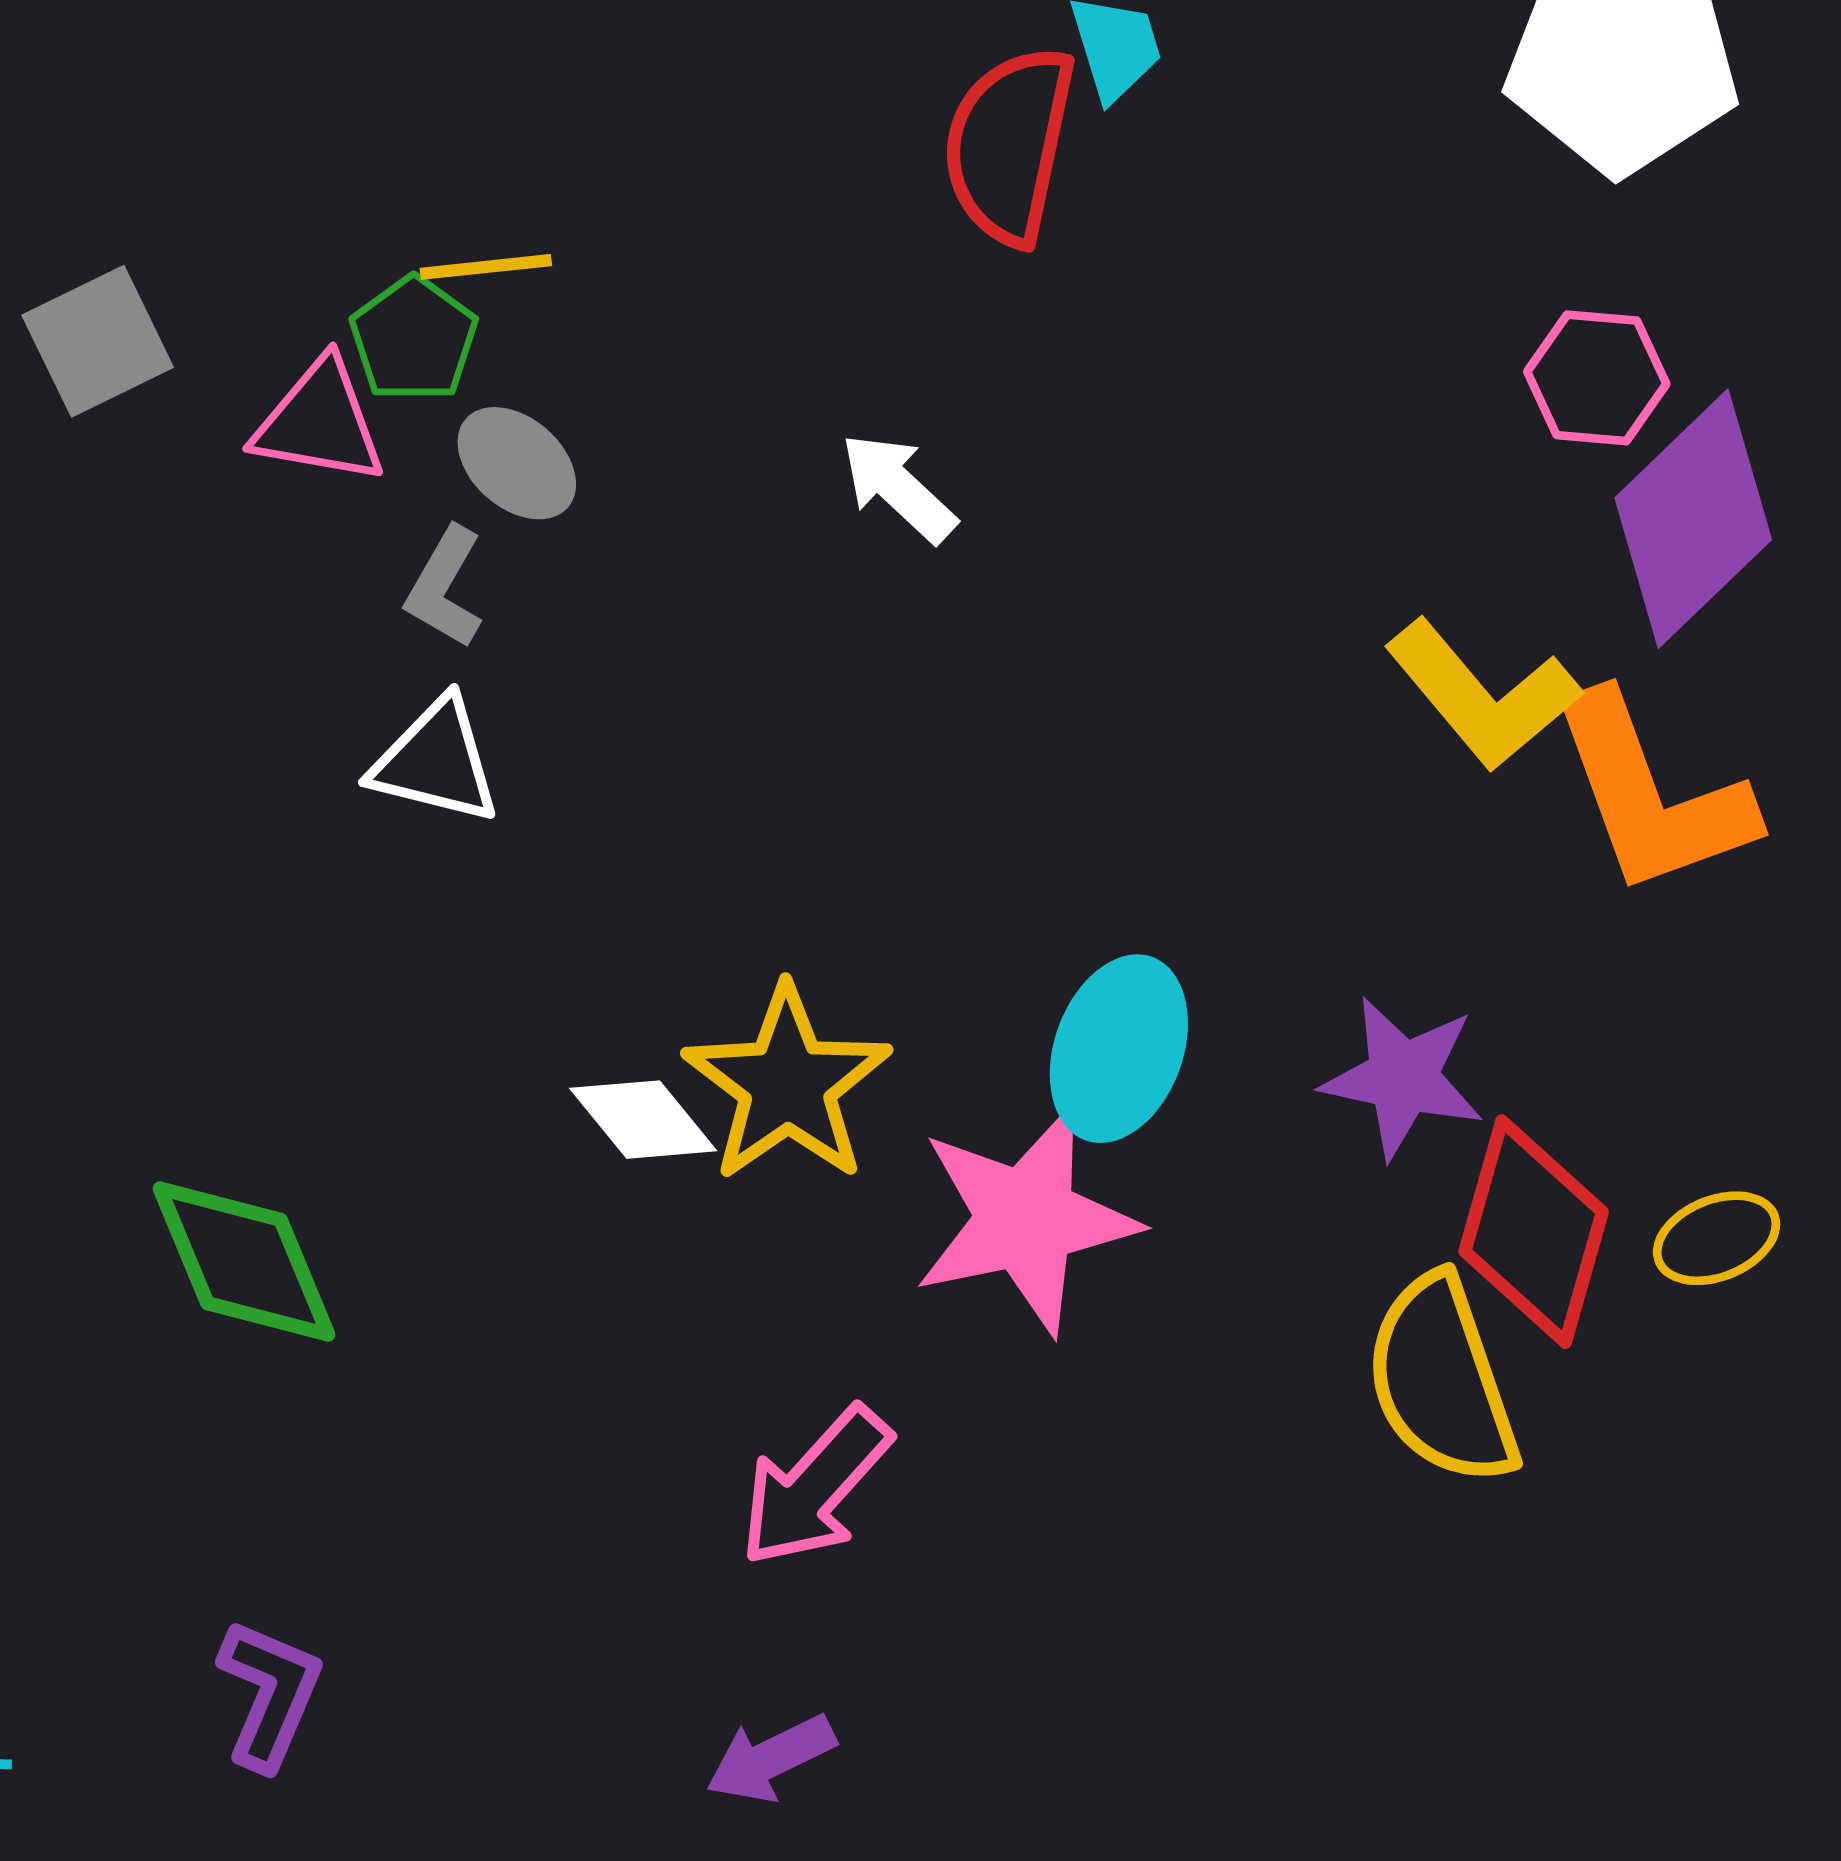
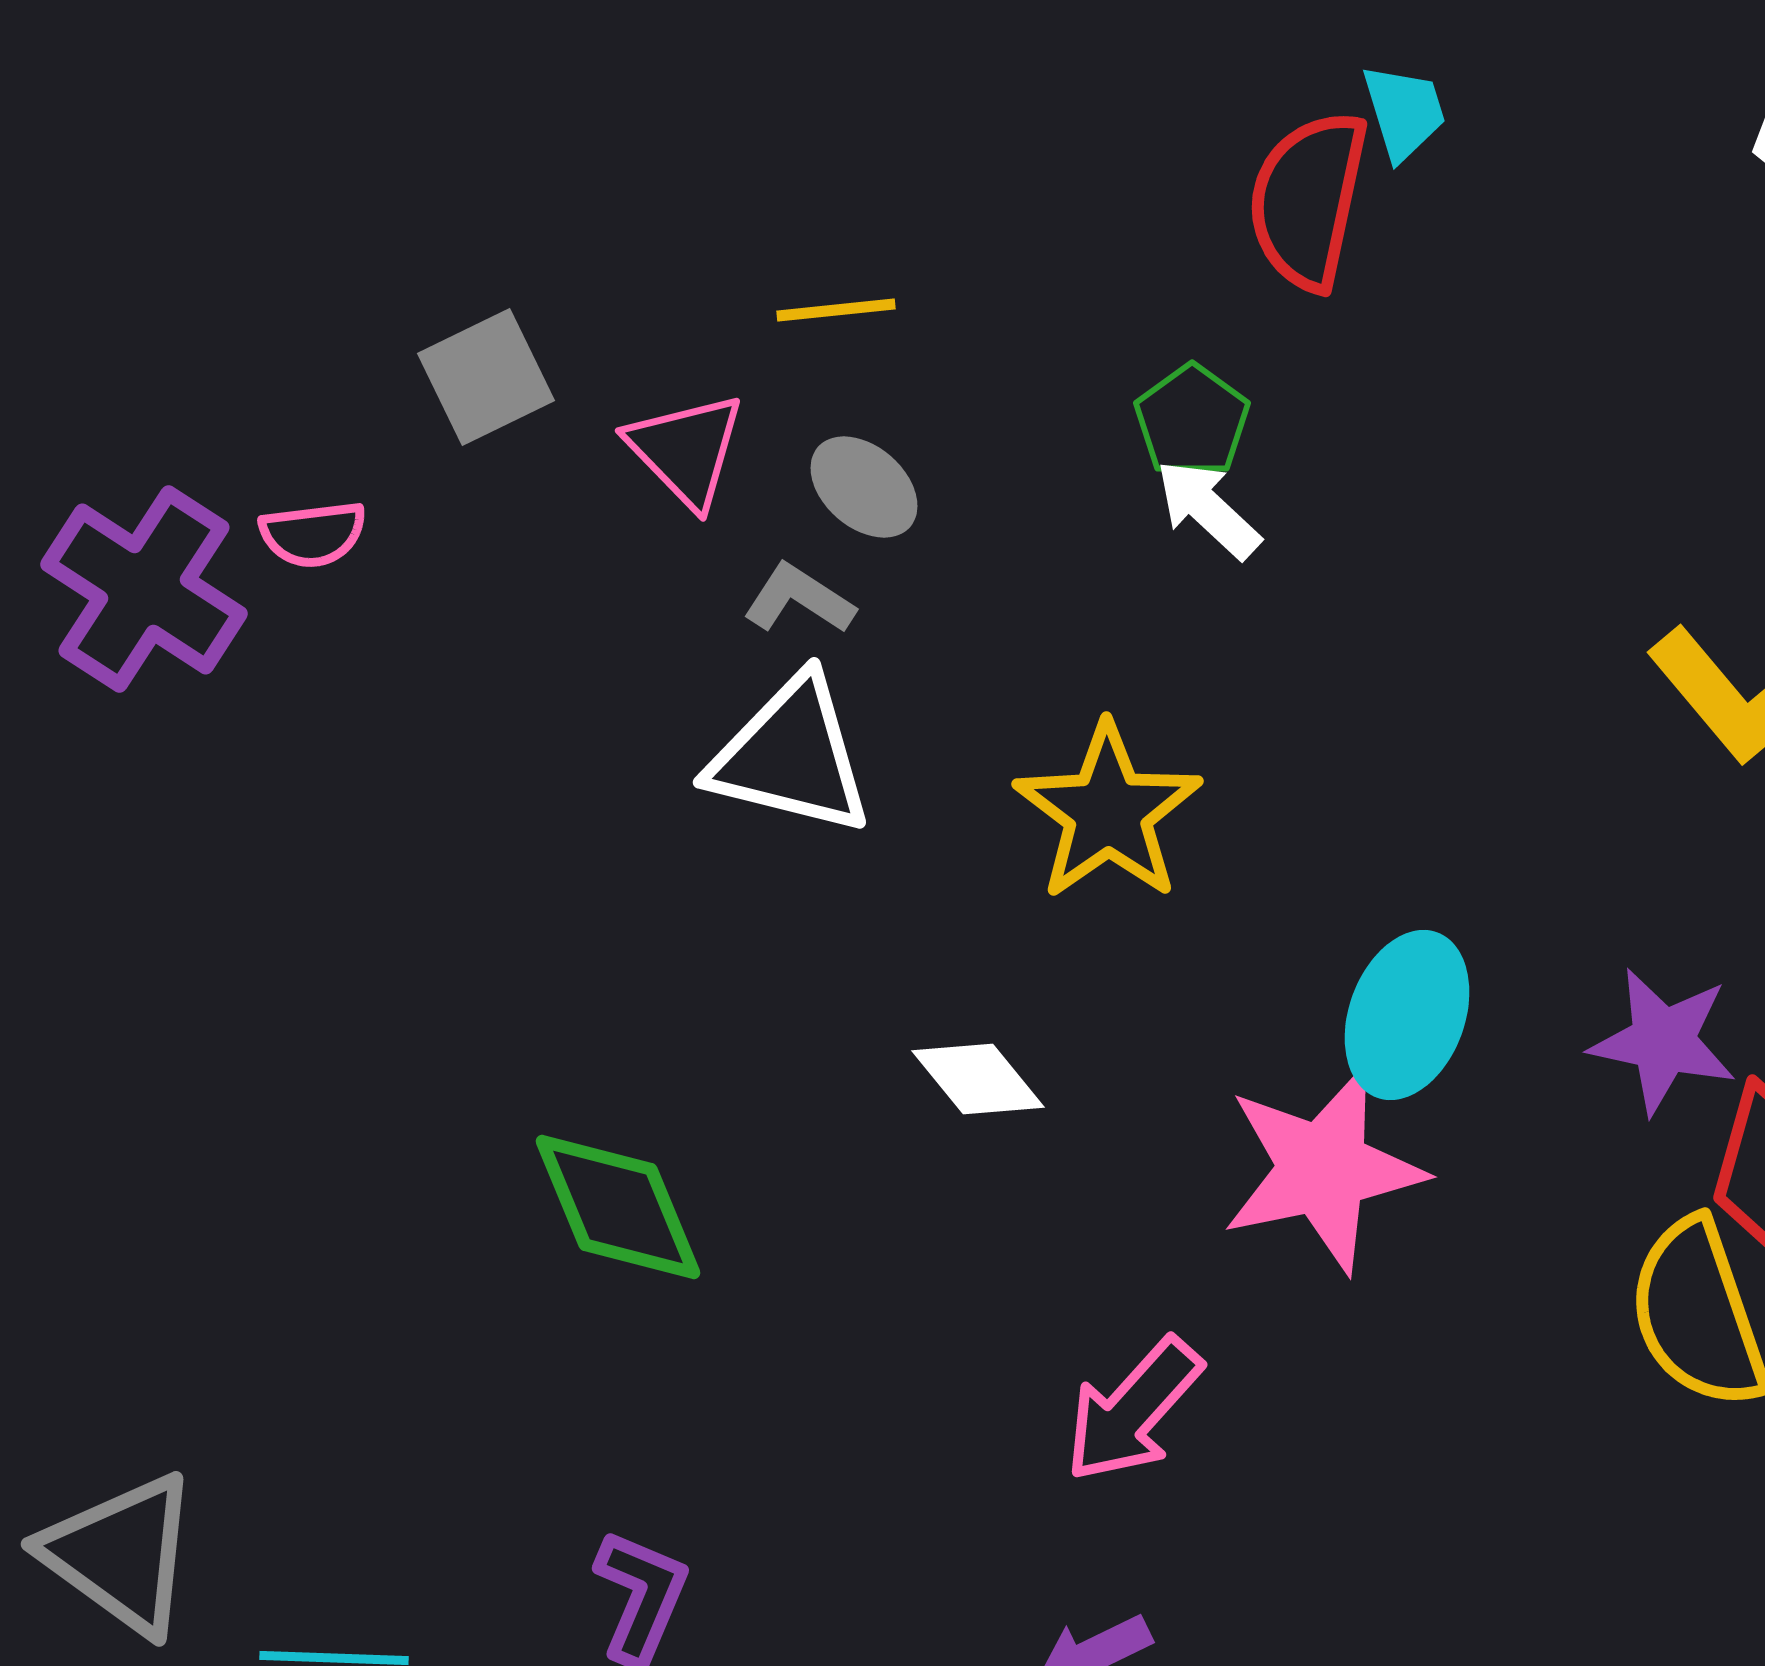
green pentagon: (414, 339) -> (1192, 421), moved
pink triangle: (319, 422) -> (686, 450), turned 36
gray L-shape: (445, 587) -> (799, 599), turned 93
white triangle: (436, 761) -> (791, 756), size x1.4
yellow star: (787, 1084) -> (1108, 812), moved

